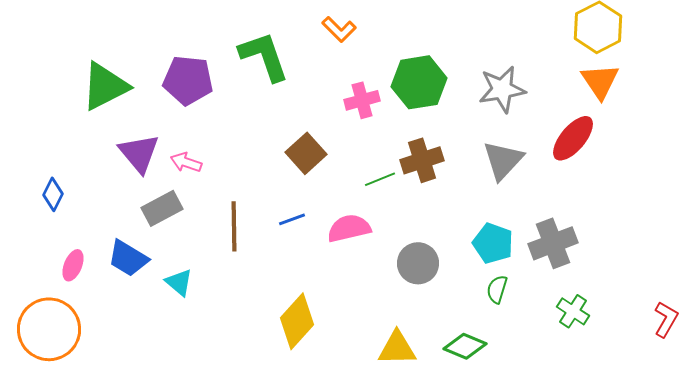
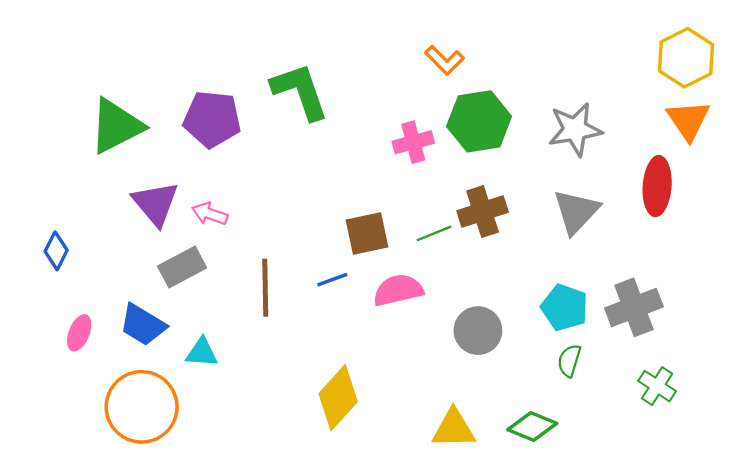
orange L-shape: (339, 29) -> (444, 60), moved
red ellipse: (573, 138) -> (657, 186), turned -36
brown square: (306, 153) -> (367, 233), moved, turned 30
cyan triangle: (179, 282) -> (202, 353), turned -36
orange circle: (49, 329) -> (142, 407), moved

